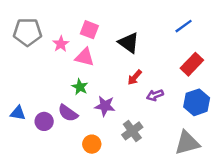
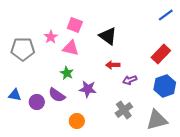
blue line: (184, 26) -> (166, 15), moved
gray pentagon: (27, 32) -> (23, 49), moved
red arrow: (135, 77) -> (113, 65), turned 48
gray cross: (132, 131) -> (124, 110), moved

